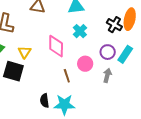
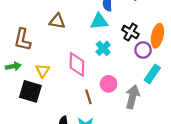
black cross: (114, 25) -> (130, 32), moved
purple circle: (108, 52) -> (143, 50), moved
gray arrow: (107, 75) -> (133, 97), size x1.5

